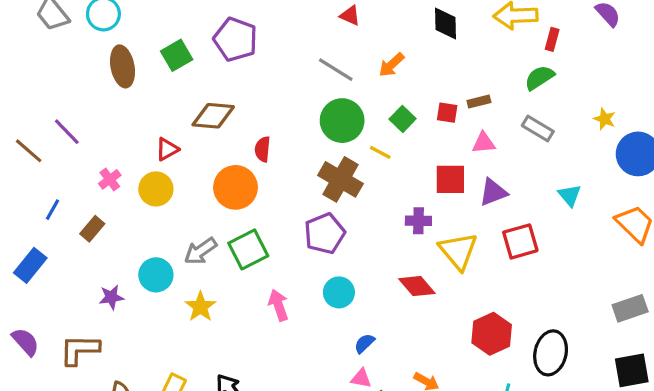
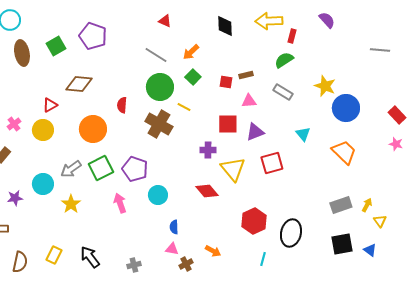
green square: (403, 119) -> (193, 77), moved
yellow star: (605, 119) -> (325, 86), size x1.5
red semicircle: (263, 149) -> (122, 105), moved
purple pentagon: (325, 234) -> (135, 169), moved, turned -30
blue semicircle: (364, 343) -> (174, 227), turned -48

